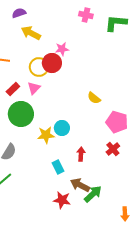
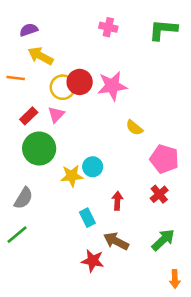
purple semicircle: (19, 13) -> (29, 30), moved
pink cross: (86, 15) -> (108, 27), moved
yellow arrow: (31, 33) -> (40, 56), moved
pink star: (62, 49) -> (112, 86), moved, size x1.6
green arrow: (93, 194) -> (163, 240), moved

